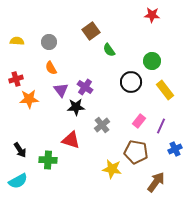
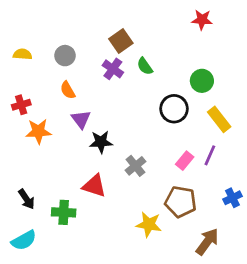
purple cross: (85, 87) -> (113, 69), moved
purple line: (161, 126) -> (210, 155), moved

